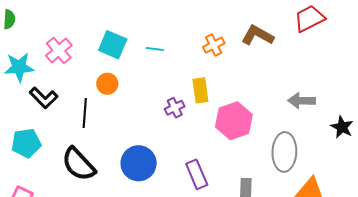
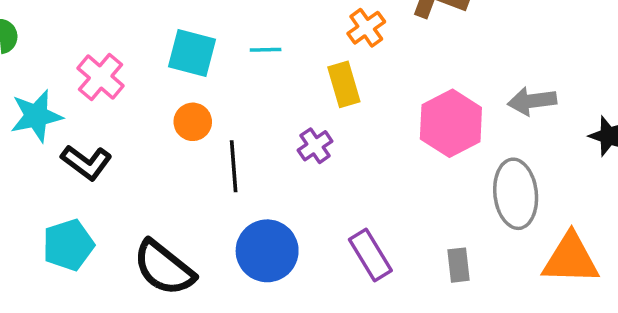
yellow rectangle: (200, 90) -> (344, 84), moved
black line: (85, 113) -> (234, 166), moved
pink hexagon: (234, 121) -> (451, 123), moved

